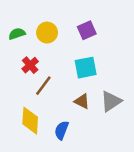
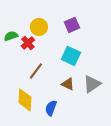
green semicircle: (17, 34) -> (11, 36), moved
red cross: (30, 65) -> (28, 43), moved
cyan square: (86, 68) -> (71, 56), turned 36

